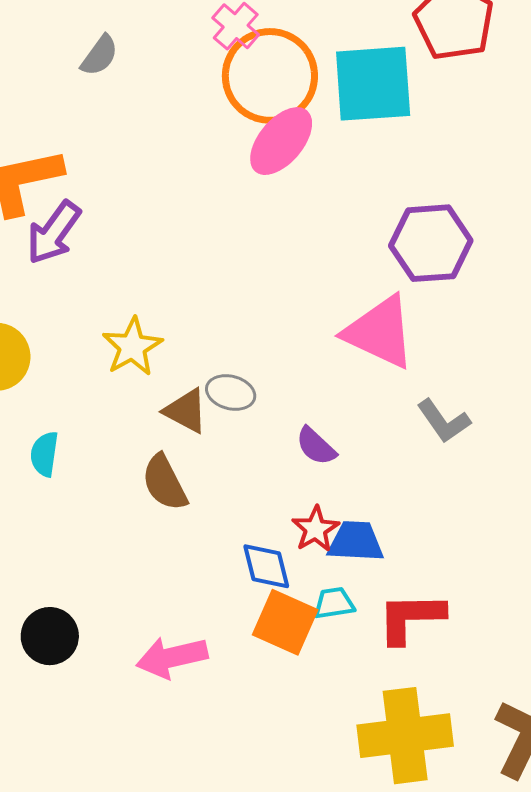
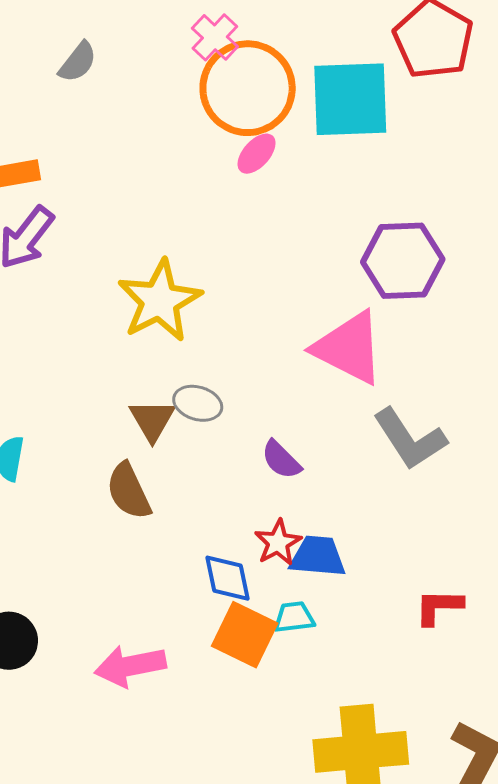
pink ellipse: (281, 141) -> (257, 154), size x0.6
yellow star: (132, 347) -> (160, 301), moved, size x1.4
brown triangle: (186, 411) -> (152, 420), turned 30
gray L-shape: (444, 421) -> (410, 439), size x1.4
red L-shape: (411, 618) -> (439, 607), moved, size x0.7

